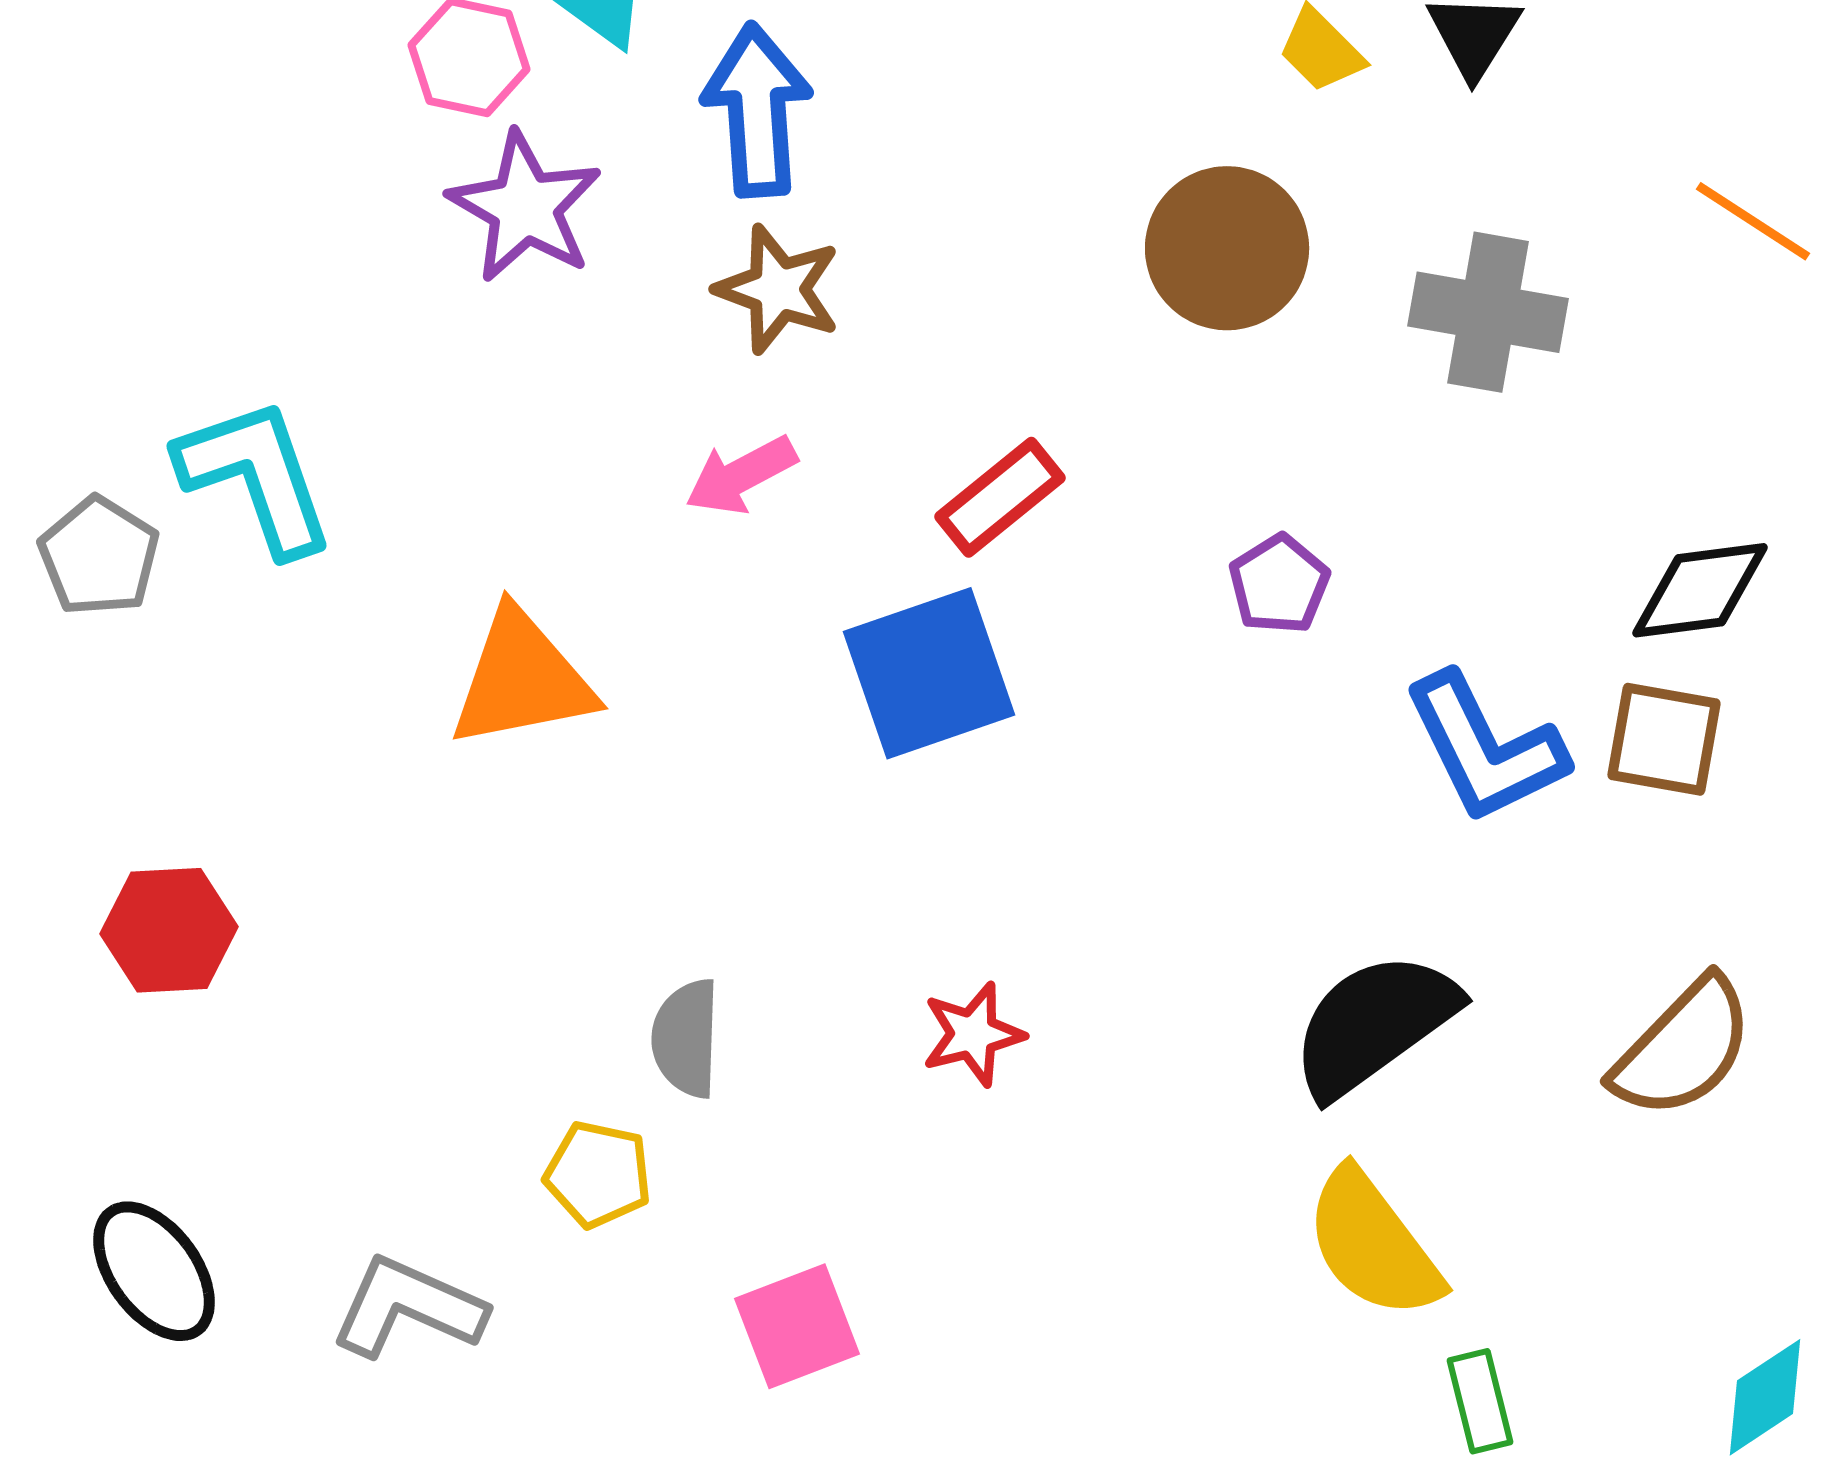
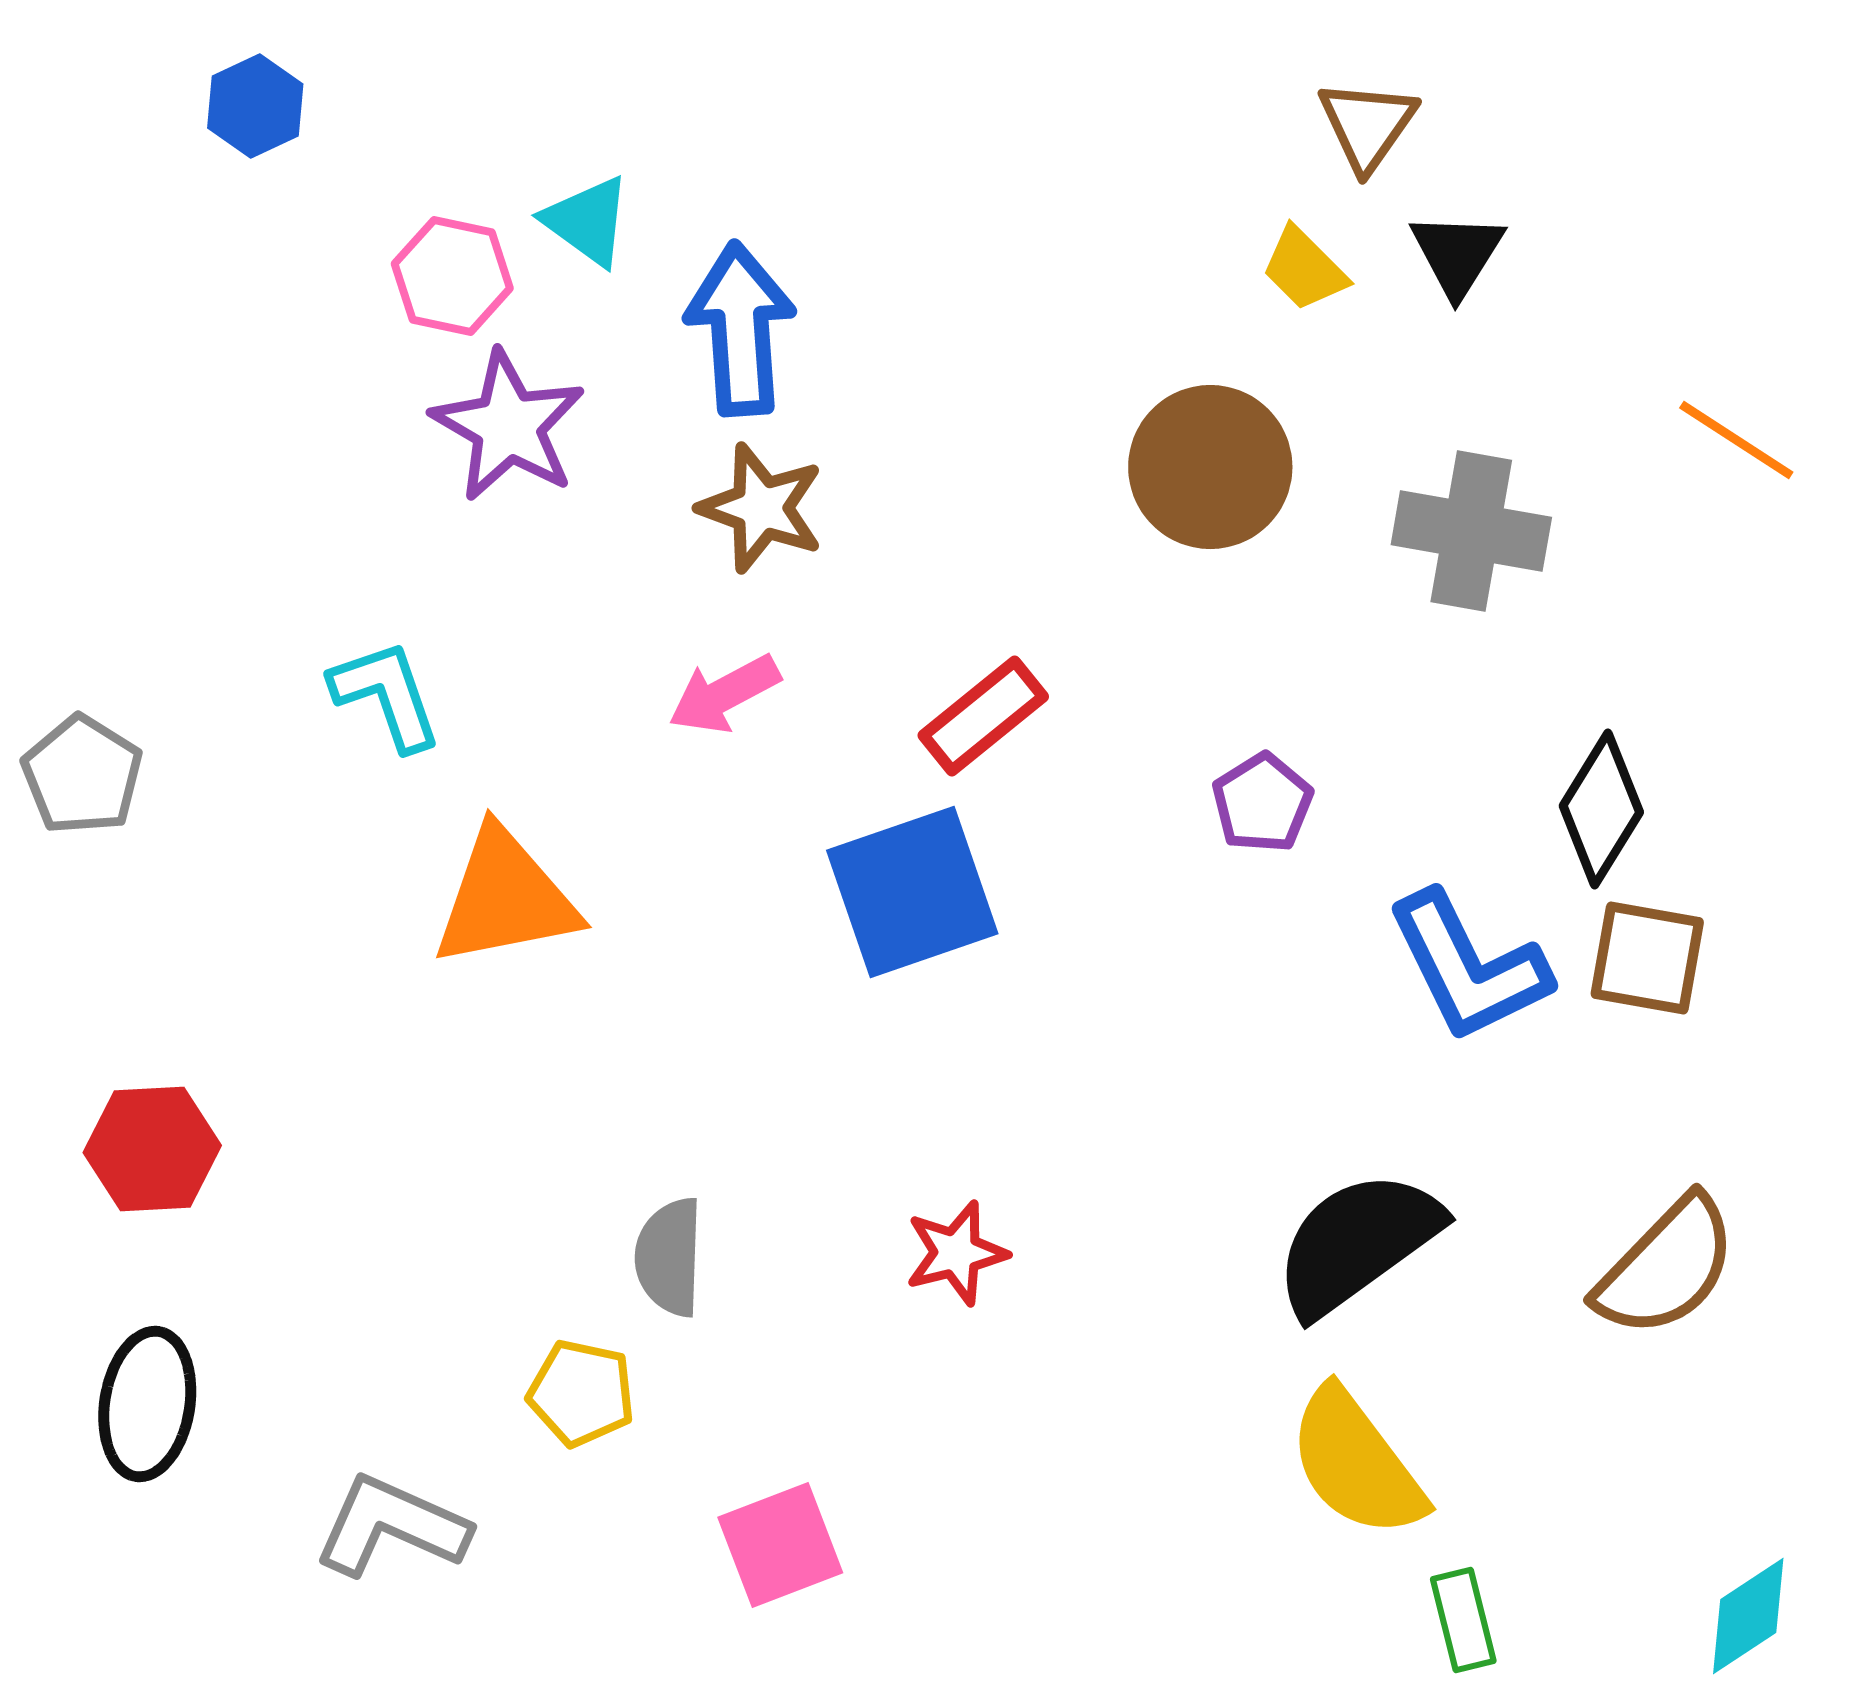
cyan L-shape: (256, 476) -> (386, 695), moved, size x0.7
black diamond: (1700, 590) -> (1601, 809), moved, turned -51
black ellipse: (154, 1271) -> (147, 1404), moved, turned 45

